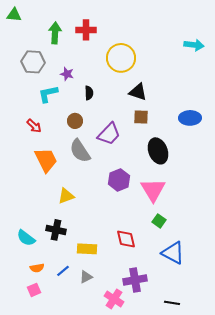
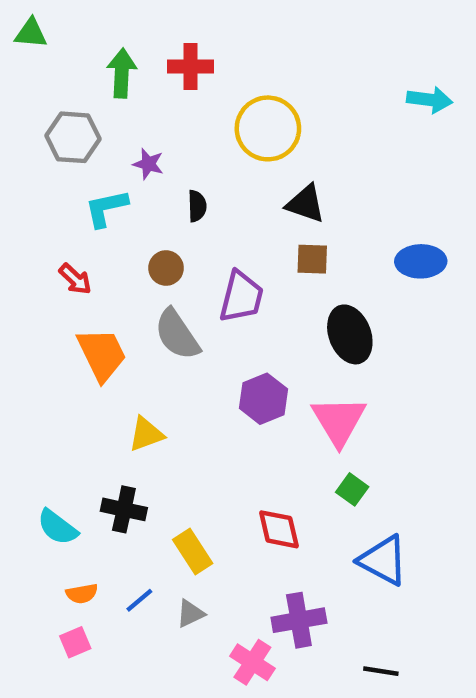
purple trapezoid: (109, 134) -> (241, 297), turned -30
yellow rectangle: (87, 249) -> (193, 552), turned 54

